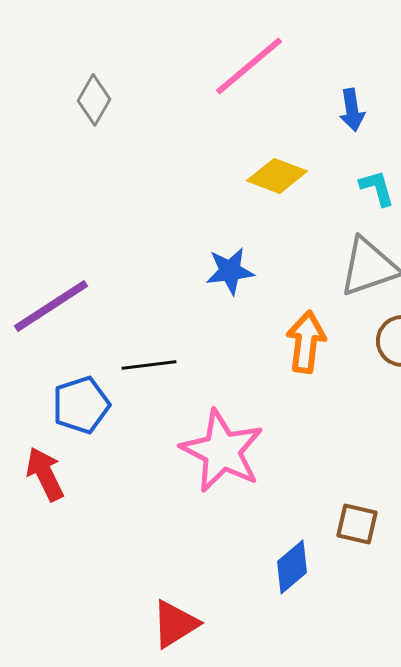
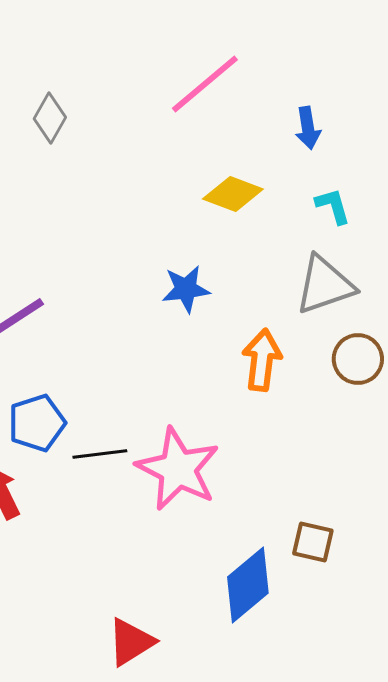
black line: (149, 365) -> (100, 454), moved
blue diamond: (292, 567) -> (248, 585), size x1.4

